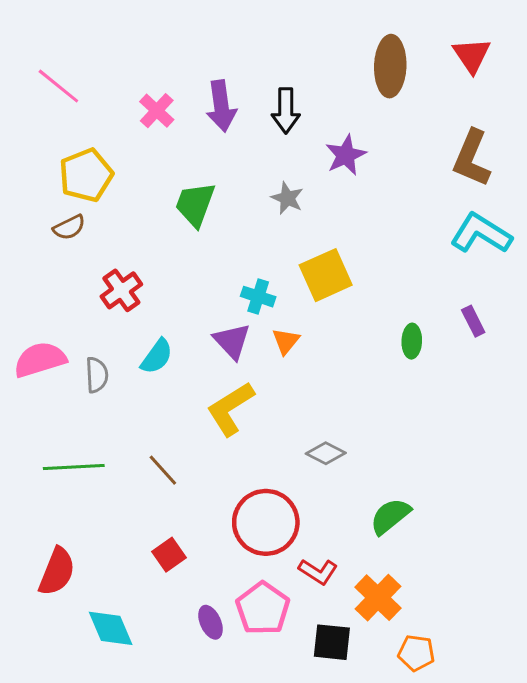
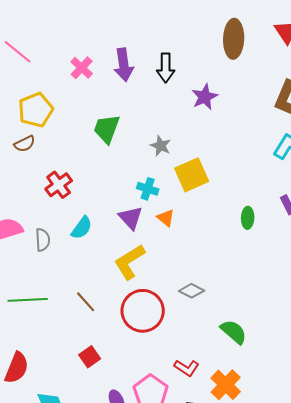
gray star: (287, 198) -> (161, 146), moved
orange triangle: (286, 341) -> (166, 218), turned -30
green semicircle: (390, 516) -> (234, 332), turned 80
red circle: (266, 522) -> (143, 311), moved

